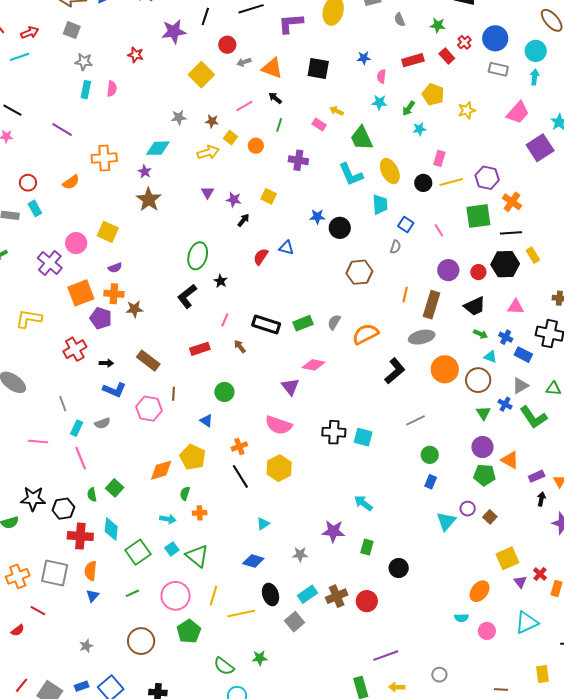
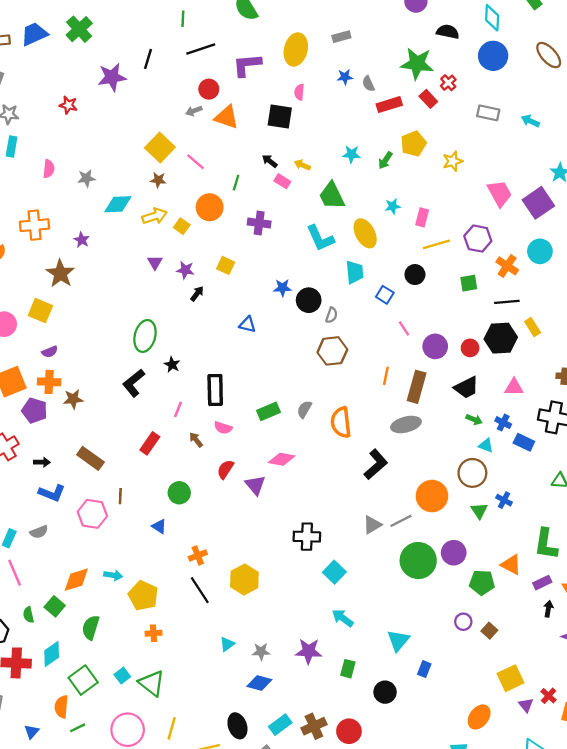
gray semicircle: (400, 20) -> (368, 84), moved
green star: (438, 25) -> (417, 64), size x1.8
blue circle: (495, 38) -> (493, 56), moved
red circle: (227, 45) -> (209, 89), moved
cyan circle: (536, 51) -> (540, 251), moved
blue star: (364, 58) -> (345, 77), moved
yellow square: (201, 75) -> (160, 147), moved
pink semicircle: (381, 76) -> (299, 92), moved
cyan arrow: (535, 77) -> (530, 121), turned -70
pink semicircle: (112, 89) -> (49, 169), moved
yellow pentagon: (433, 95) -> (413, 144), turned 30
black arrow: (275, 98) -> (270, 161), moved
pink line: (244, 106) -> (195, 162), turned 72
pink trapezoid: (518, 113) -> (500, 193), moved, turned -70
gray star: (179, 117) -> (86, 178), moved
cyan star: (419, 129) -> (393, 206), moved
yellow square: (231, 138) -> (182, 226), moved
orange circle: (256, 146) -> (210, 207), size x1.5
cyan diamond: (158, 148) -> (118, 204), moved
black circle: (423, 183) -> (415, 275), moved
brown star: (149, 200) -> (60, 274), moved
green square: (478, 216) -> (469, 283), size x0.6
pink line: (439, 230) -> (404, 328), moved
gray semicircle: (395, 247) -> (332, 315), moved
red semicircle: (261, 257) -> (225, 469), moved
black rectangle: (266, 324) -> (215, 390), moved, turned 72
orange semicircle: (365, 334) -> (341, 422), turned -68
red rectangle: (200, 349) -> (150, 443), turned -36
orange circle: (445, 369) -> (432, 496), moved
gray triangle: (520, 386) -> (372, 525), moved
green L-shape: (533, 417) -> (546, 544), moved, turned 44
pink semicircle: (279, 425) -> (223, 428), moved, size x0.6
cyan square: (363, 437) -> (334, 572), moved, turned 30
purple circle: (482, 447) -> (454, 553), moved
green circle: (430, 455) -> (418, 561), size x1.8
yellow pentagon: (193, 457) -> (143, 596), moved
orange diamond: (161, 470) -> (76, 580), moved
blue rectangle: (431, 482) -> (424, 669), moved
green semicircle: (185, 493) -> (91, 627), moved, size x1.5
cyan arrow: (168, 519) -> (113, 575), moved
cyan triangle: (446, 521) -> (398, 640), moved
cyan diamond: (111, 529) -> (52, 654), turned 50
gray star: (300, 554) -> (261, 652), moved
blue diamond: (253, 561) -> (259, 683), moved
orange semicircle: (91, 571) -> (61, 707), moved

